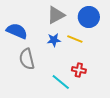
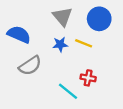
gray triangle: (56, 15) -> (62, 17), turned -42
gray semicircle: (27, 59) -> (30, 66), turned -110

